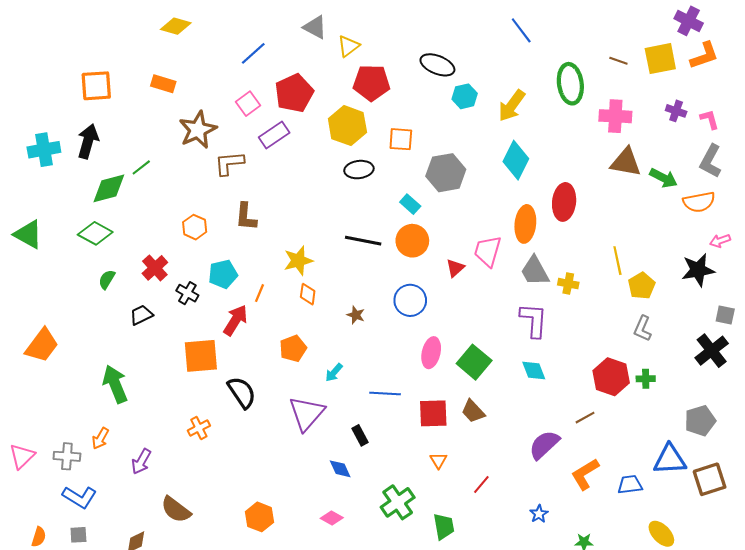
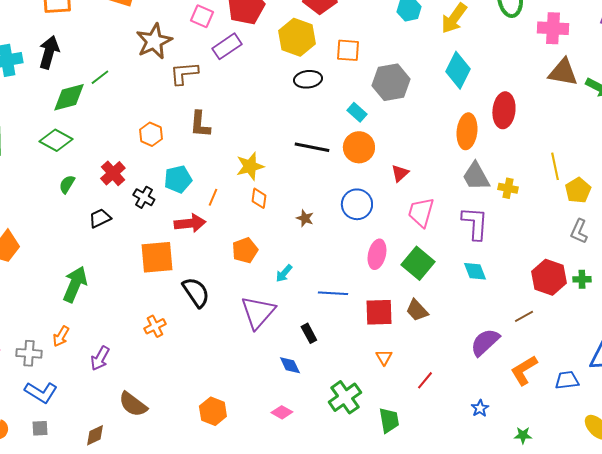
pink square: (248, 104) -> (202, 16), turned -30
pink trapezoid: (488, 251) -> (421, 212), moved
red arrow: (235, 320) -> (190, 223), turned 52
green arrow: (115, 384) -> (75, 284), turned 45

